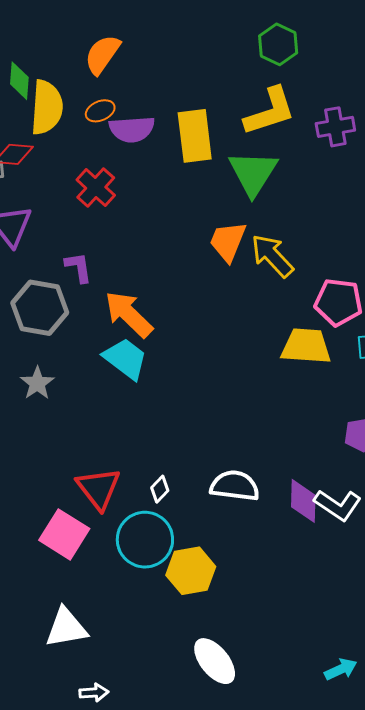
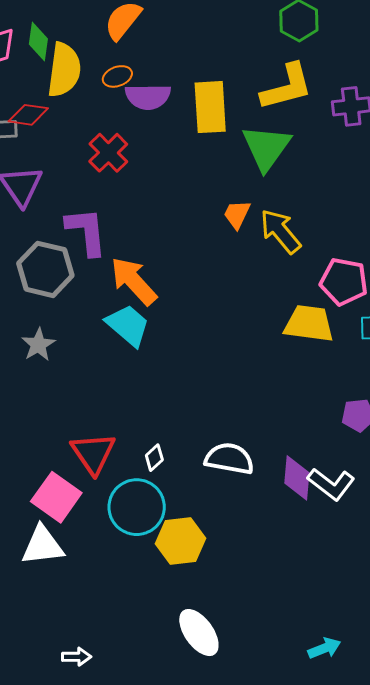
orange trapezoid: (228, 241) -> (237, 214), size x0.7
purple L-shape: (78, 267) -> (86, 231), size x1.6
white triangle: (66, 628) -> (43, 546), moved

